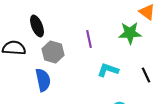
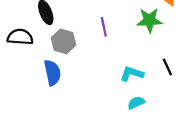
cyan L-shape: (108, 70) -> (132, 74), moved

